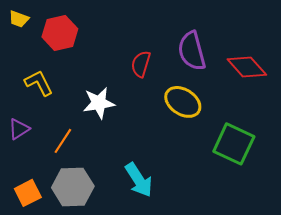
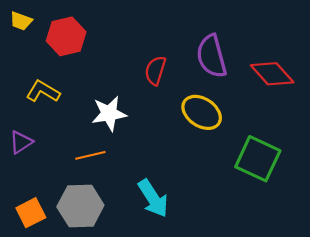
yellow L-shape: (39, 83) -> (43, 91), turned -32
orange line: (63, 141) -> (90, 155), moved, turned 44

